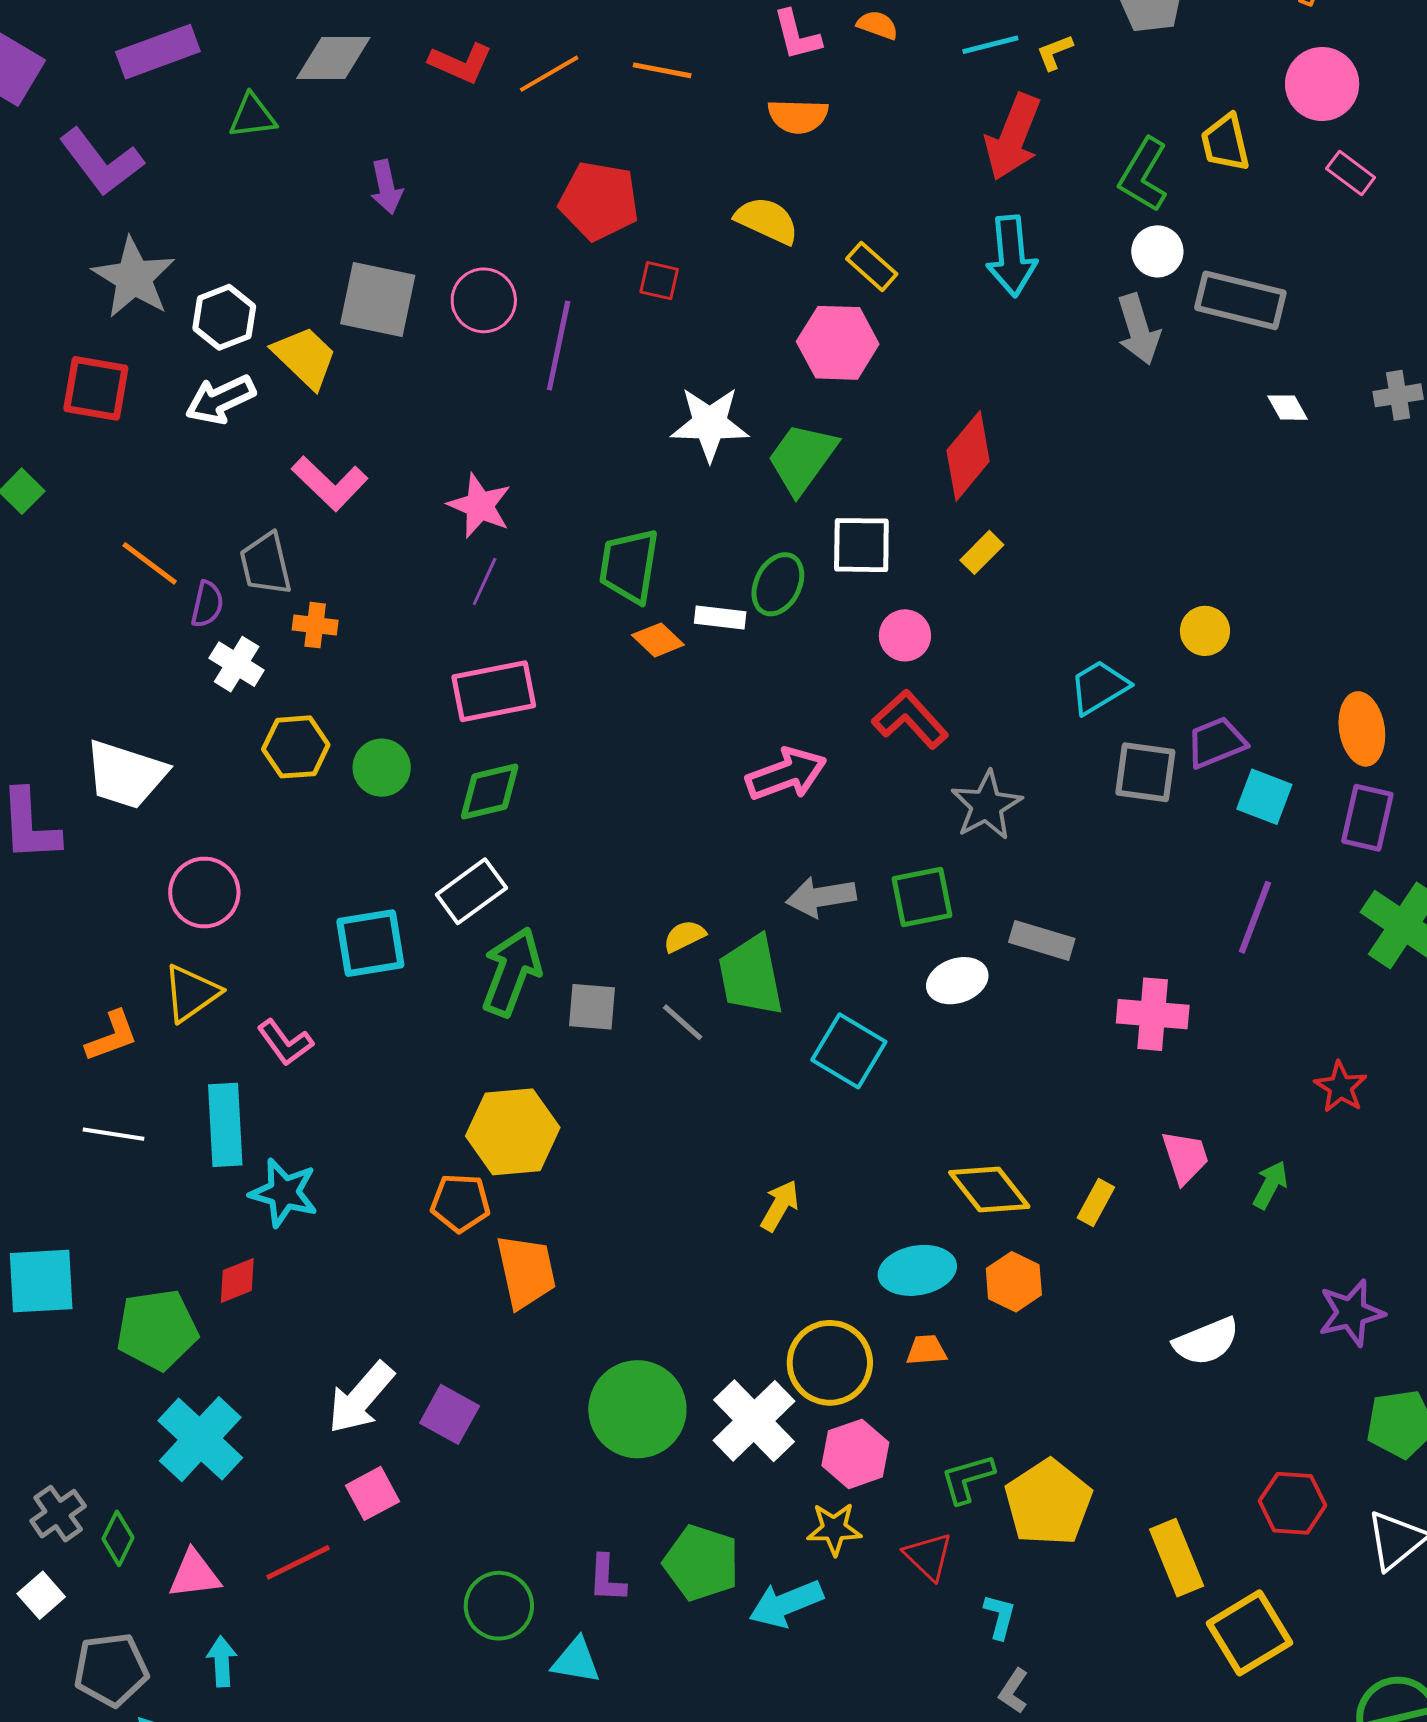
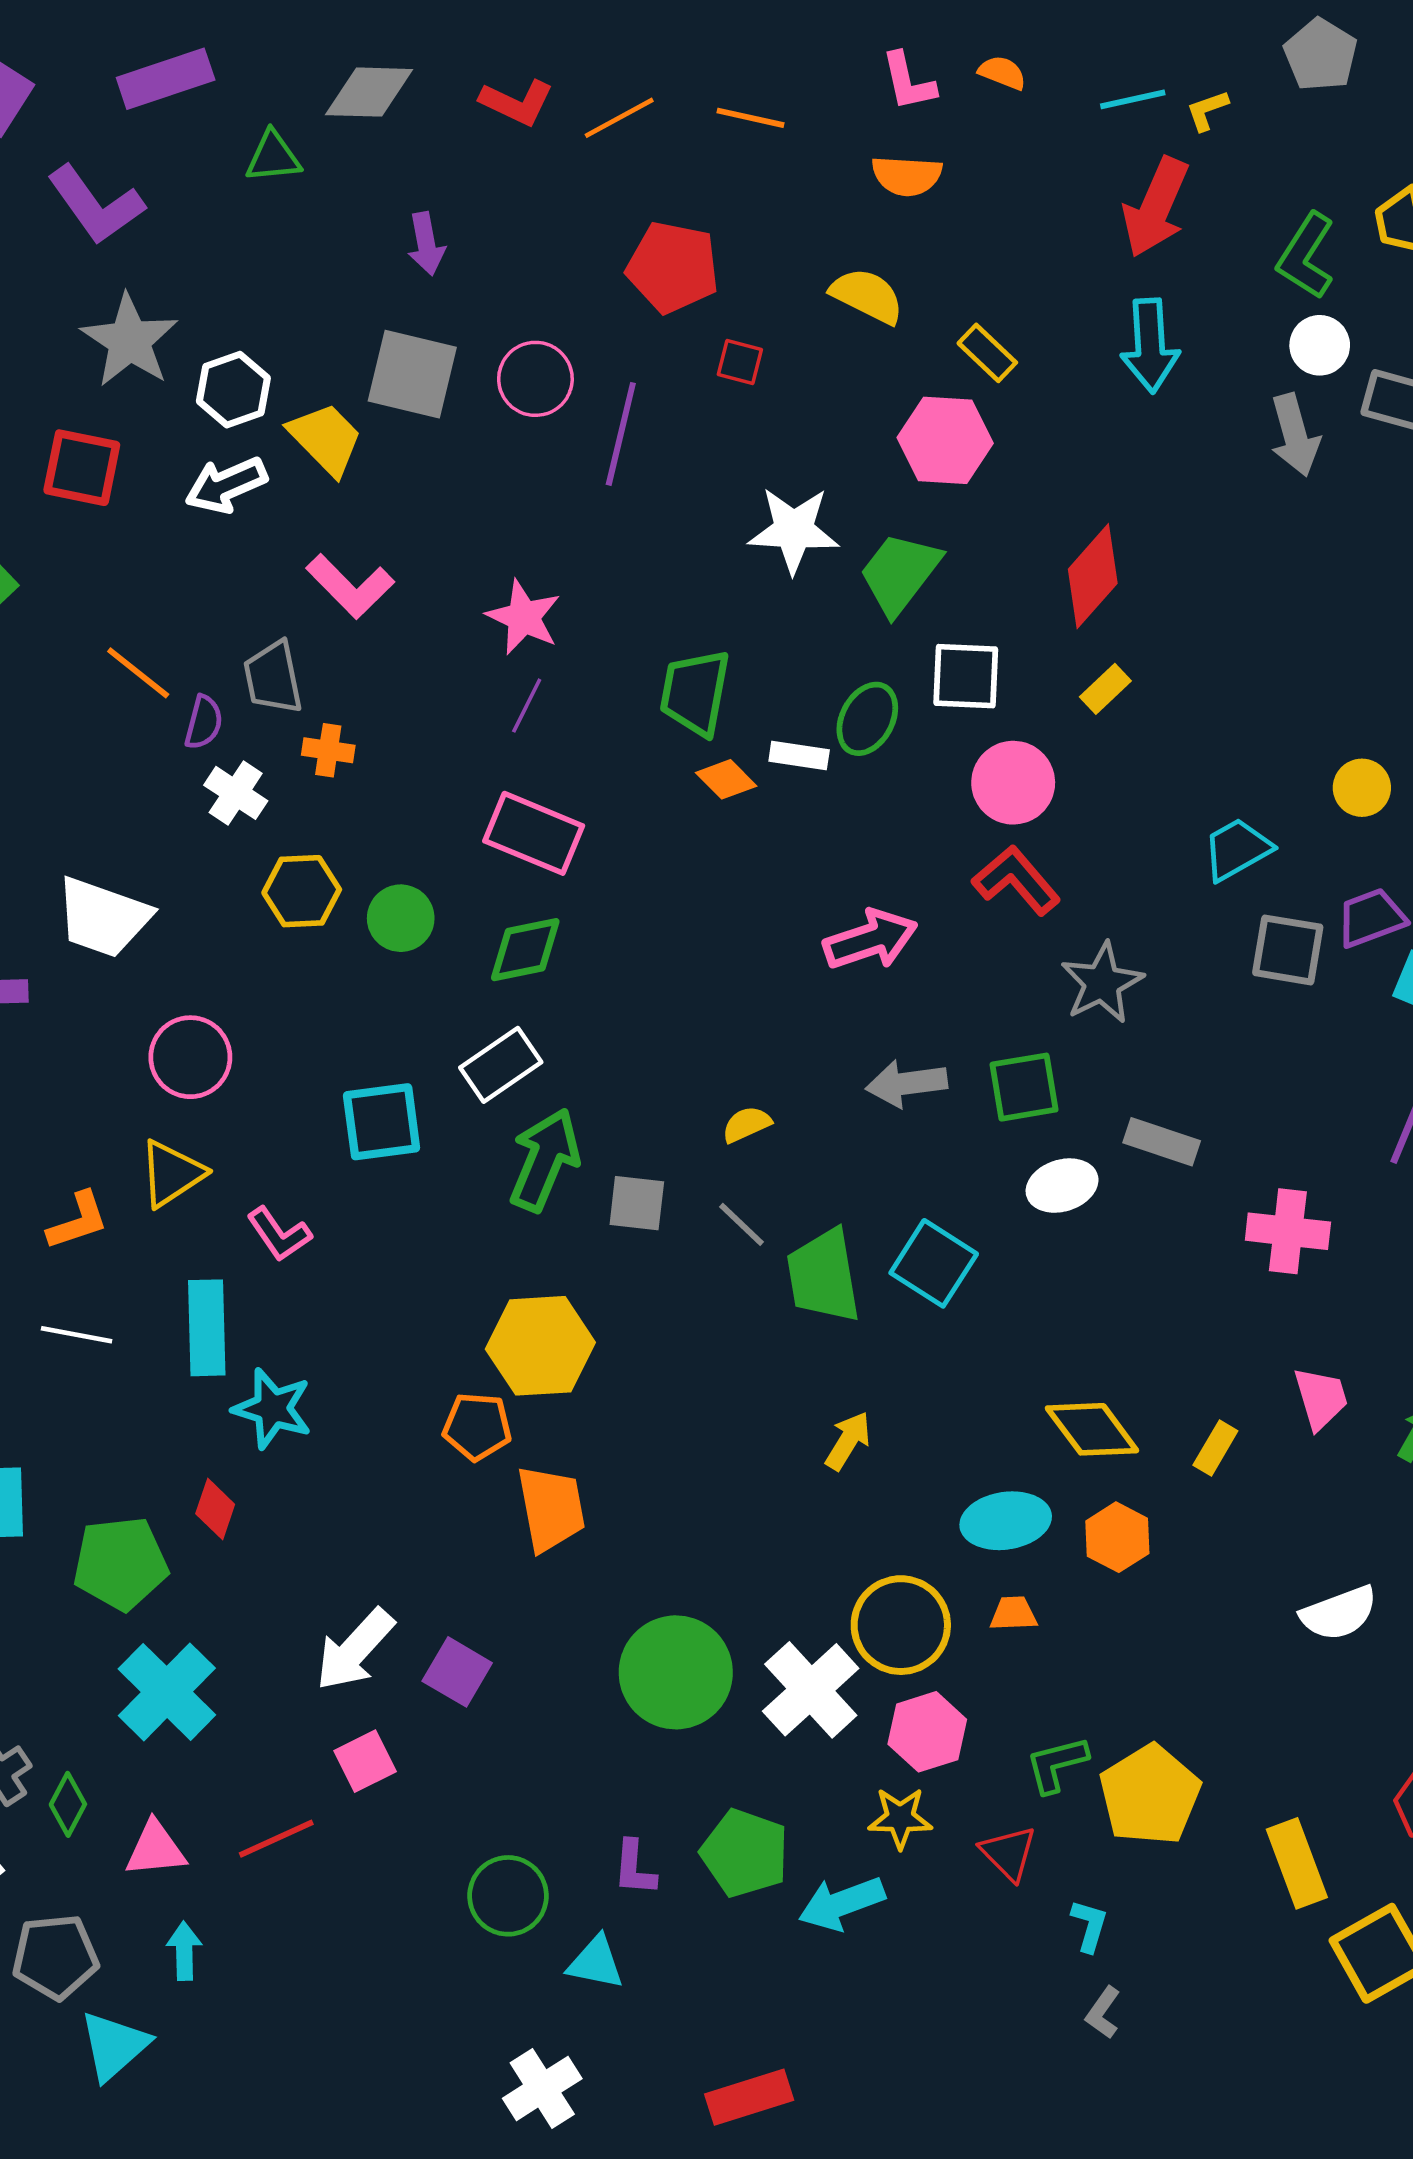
pink circle: (905, 635) -> (1013, 783), size x1.4
pink rectangle: (494, 691) -> (534, 833), turned 32
green trapezoid: (751, 976) -> (823, 1276), moved
red diamond: (237, 1281) -> (215, 1509), turned -51

